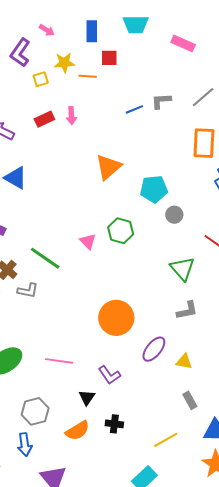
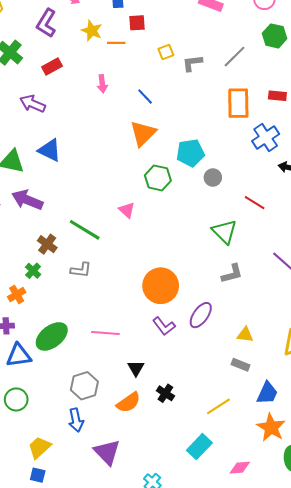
yellow star: (64, 63) -> (92, 31), turned 30
yellow square: (41, 79) -> (166, 52), moved
blue line: (134, 109) -> (145, 97), moved, turned 72
red rectangle: (44, 119) -> (52, 66), moved
green hexagon: (121, 231) -> (158, 178), moved
gray L-shape: (28, 291) -> (81, 270), moved
yellow triangle: (184, 362) -> (245, 335), moved
purple L-shape: (109, 375) -> (164, 326), moved
gray rectangle: (190, 400) -> (240, 365), turned -36
black cross: (114, 424) -> (165, 393), turned 30

